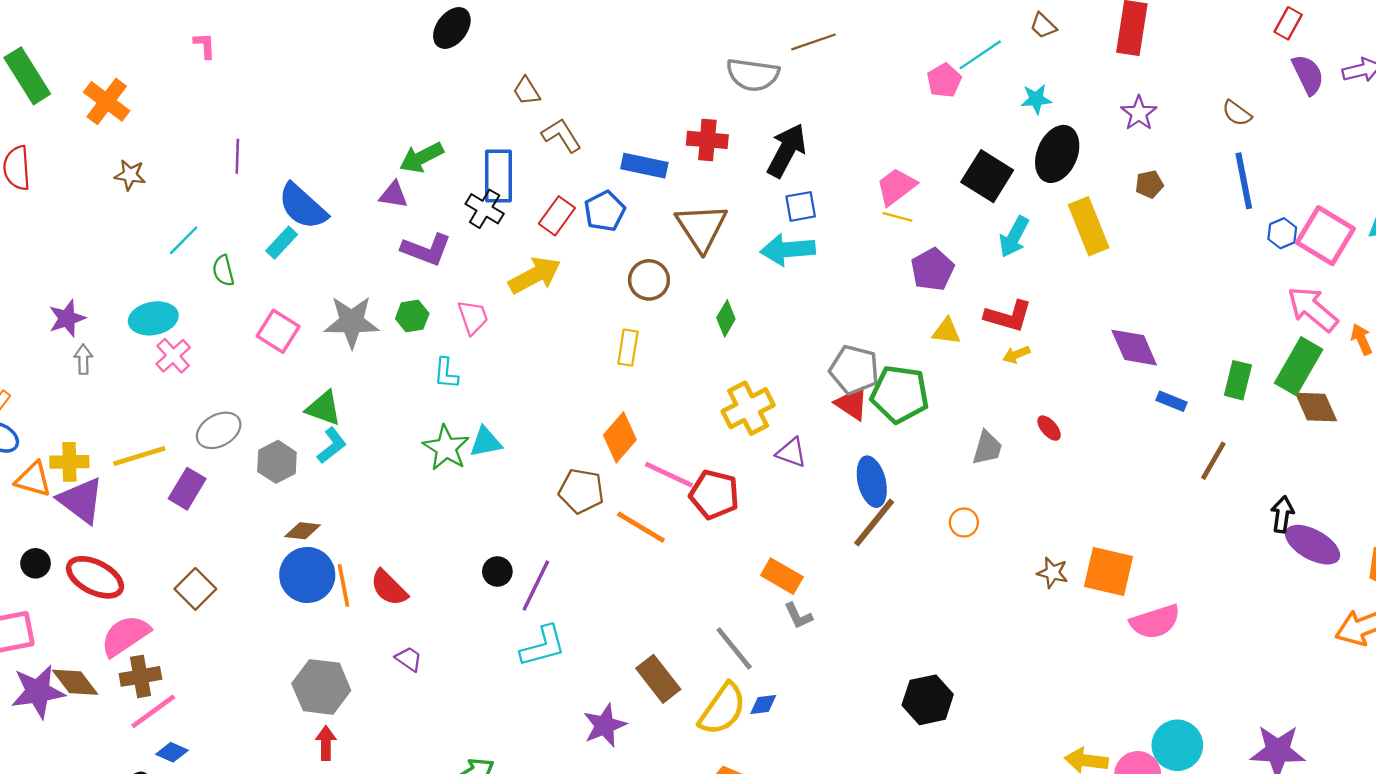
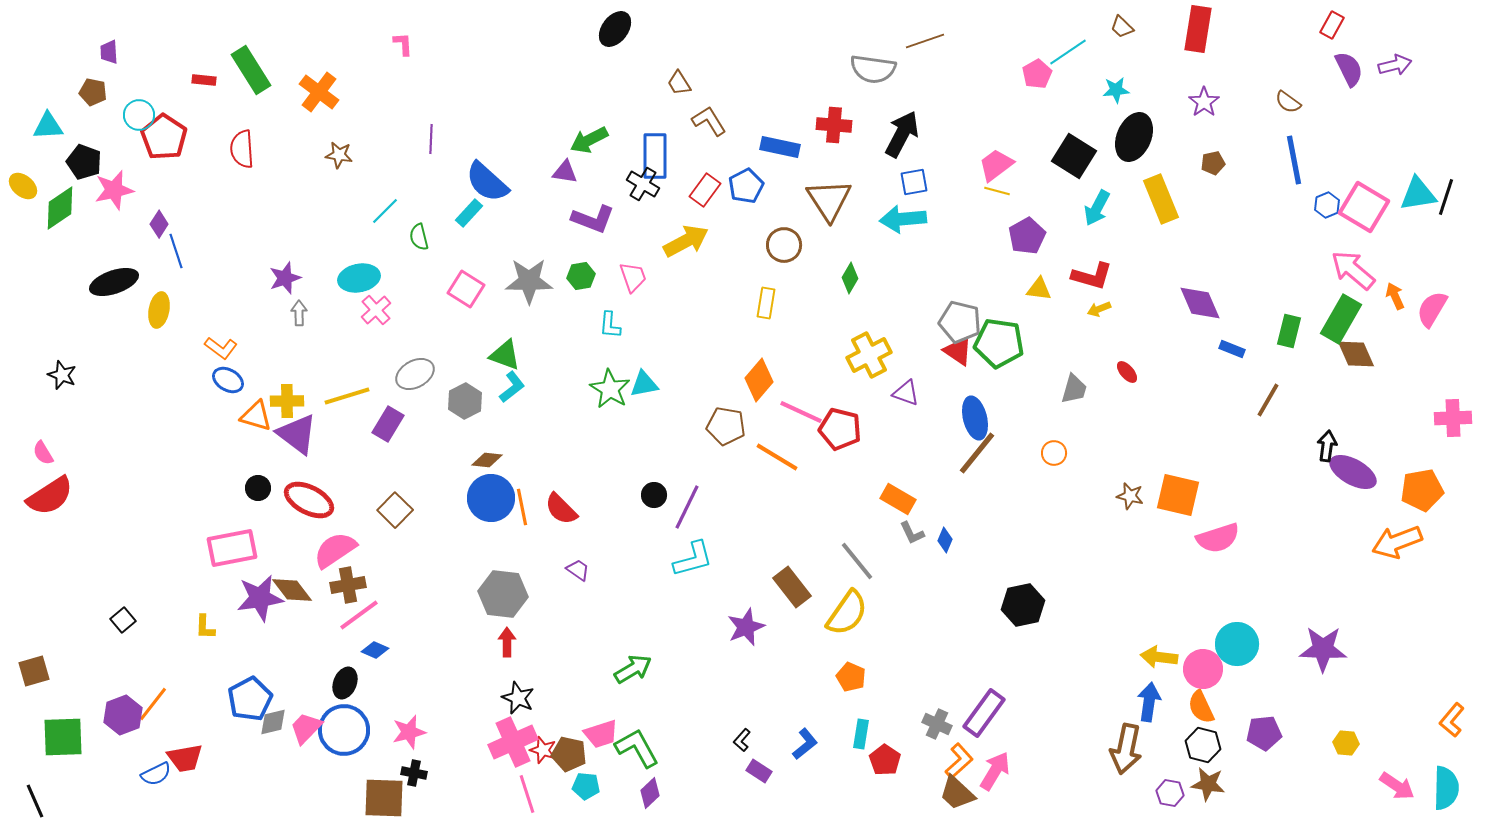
blue diamond: (763, 704) -> (945, 540), moved, turned -60

